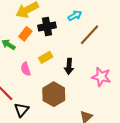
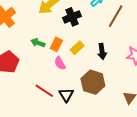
orange rectangle: (25, 34) -> (56, 44), moved
black triangle: (22, 110) -> (66, 95), moved

